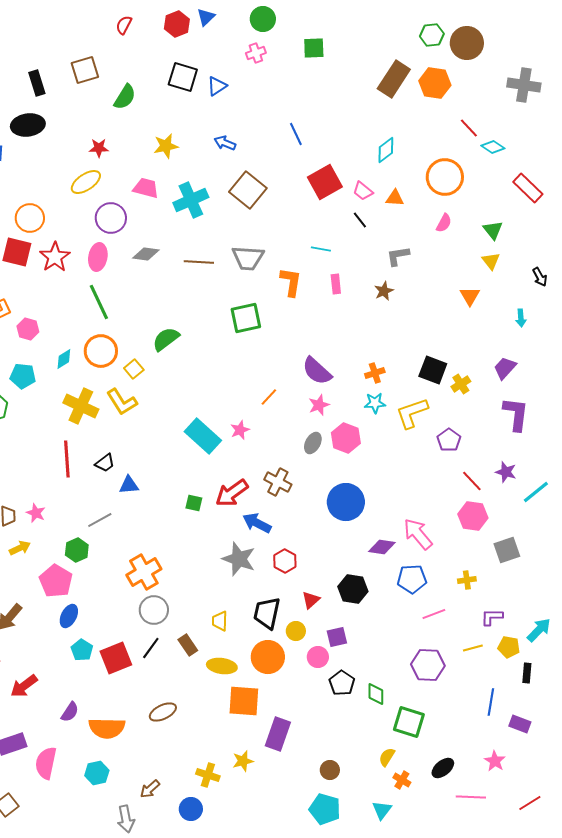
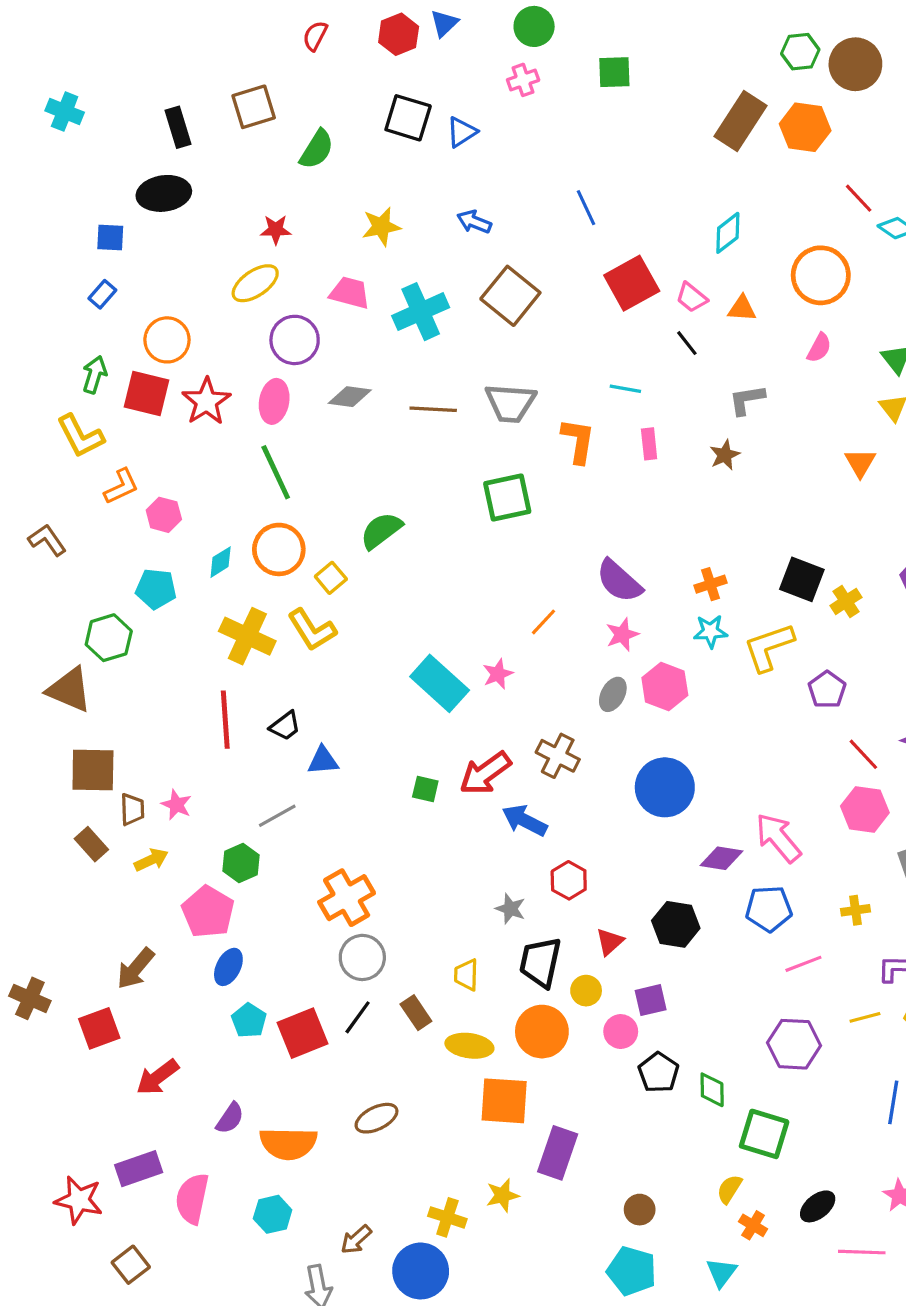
gray star: (239, 559) -> (510, 909), moved, size x0.6
blue circle: (191, 809) -> (421, 1271), size x1.5

